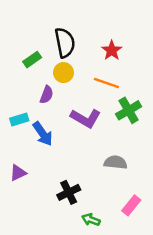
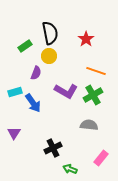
orange line: (106, 83) -> (96, 71), moved
green cross: (129, 110) -> (93, 95), moved
purple triangle: (18, 173) -> (14, 133), turned -32

